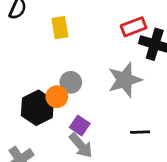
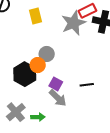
gray star: (125, 80) -> (74, 23), moved
black line: (140, 132) -> (87, 85), moved

